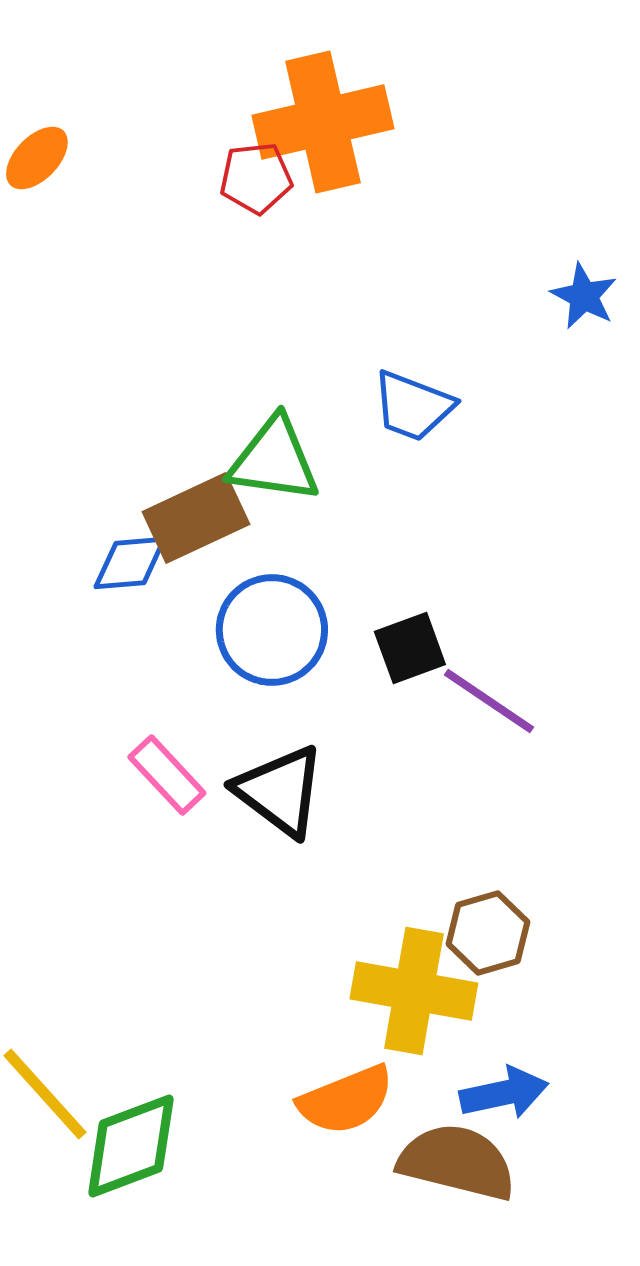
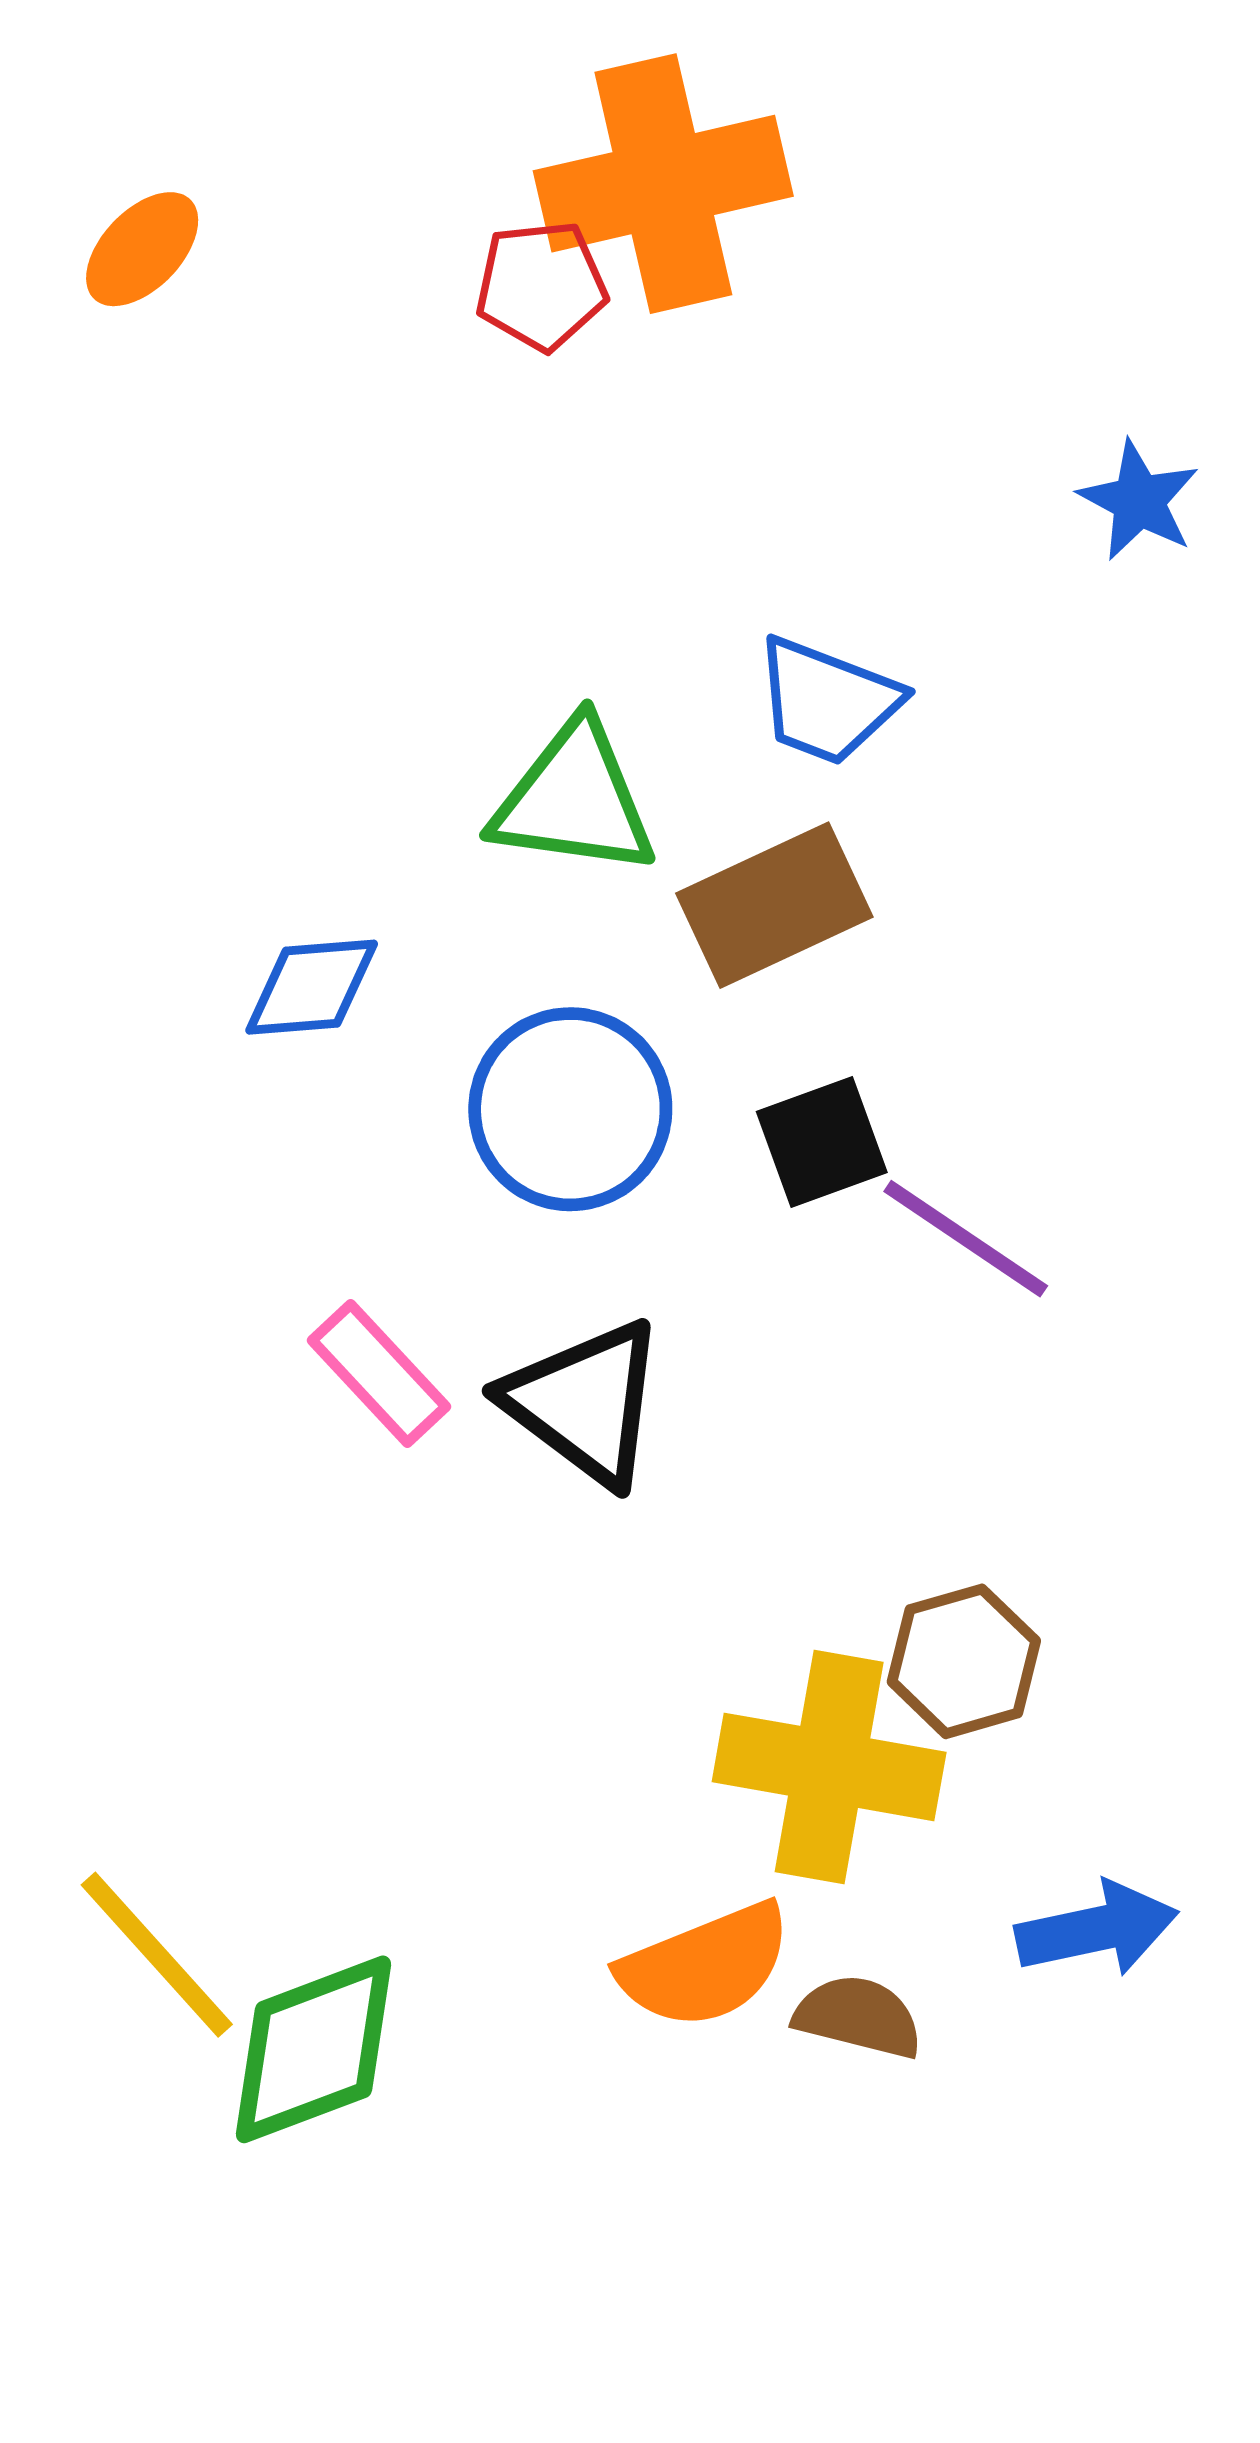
brown rectangle: (196, 518) -> (774, 905), moved
blue arrow: (504, 1093) -> (1097, 1929), moved
brown semicircle: (457, 1162) -> (858, 2017), moved, size x0.6

